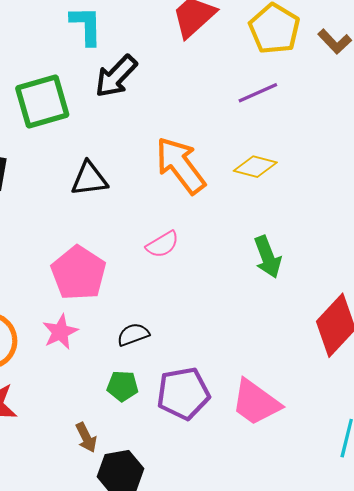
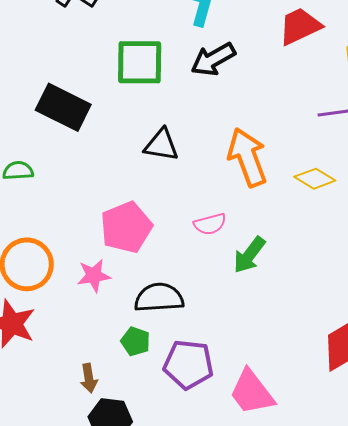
green arrow: (268, 257) -> (249, 255), moved, turned 42
black semicircle: (133, 335) -> (159, 298), size x1.6

